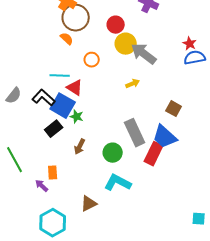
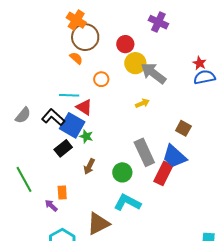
brown triangle: (89, 204) -> (98, 224), size x1.4

